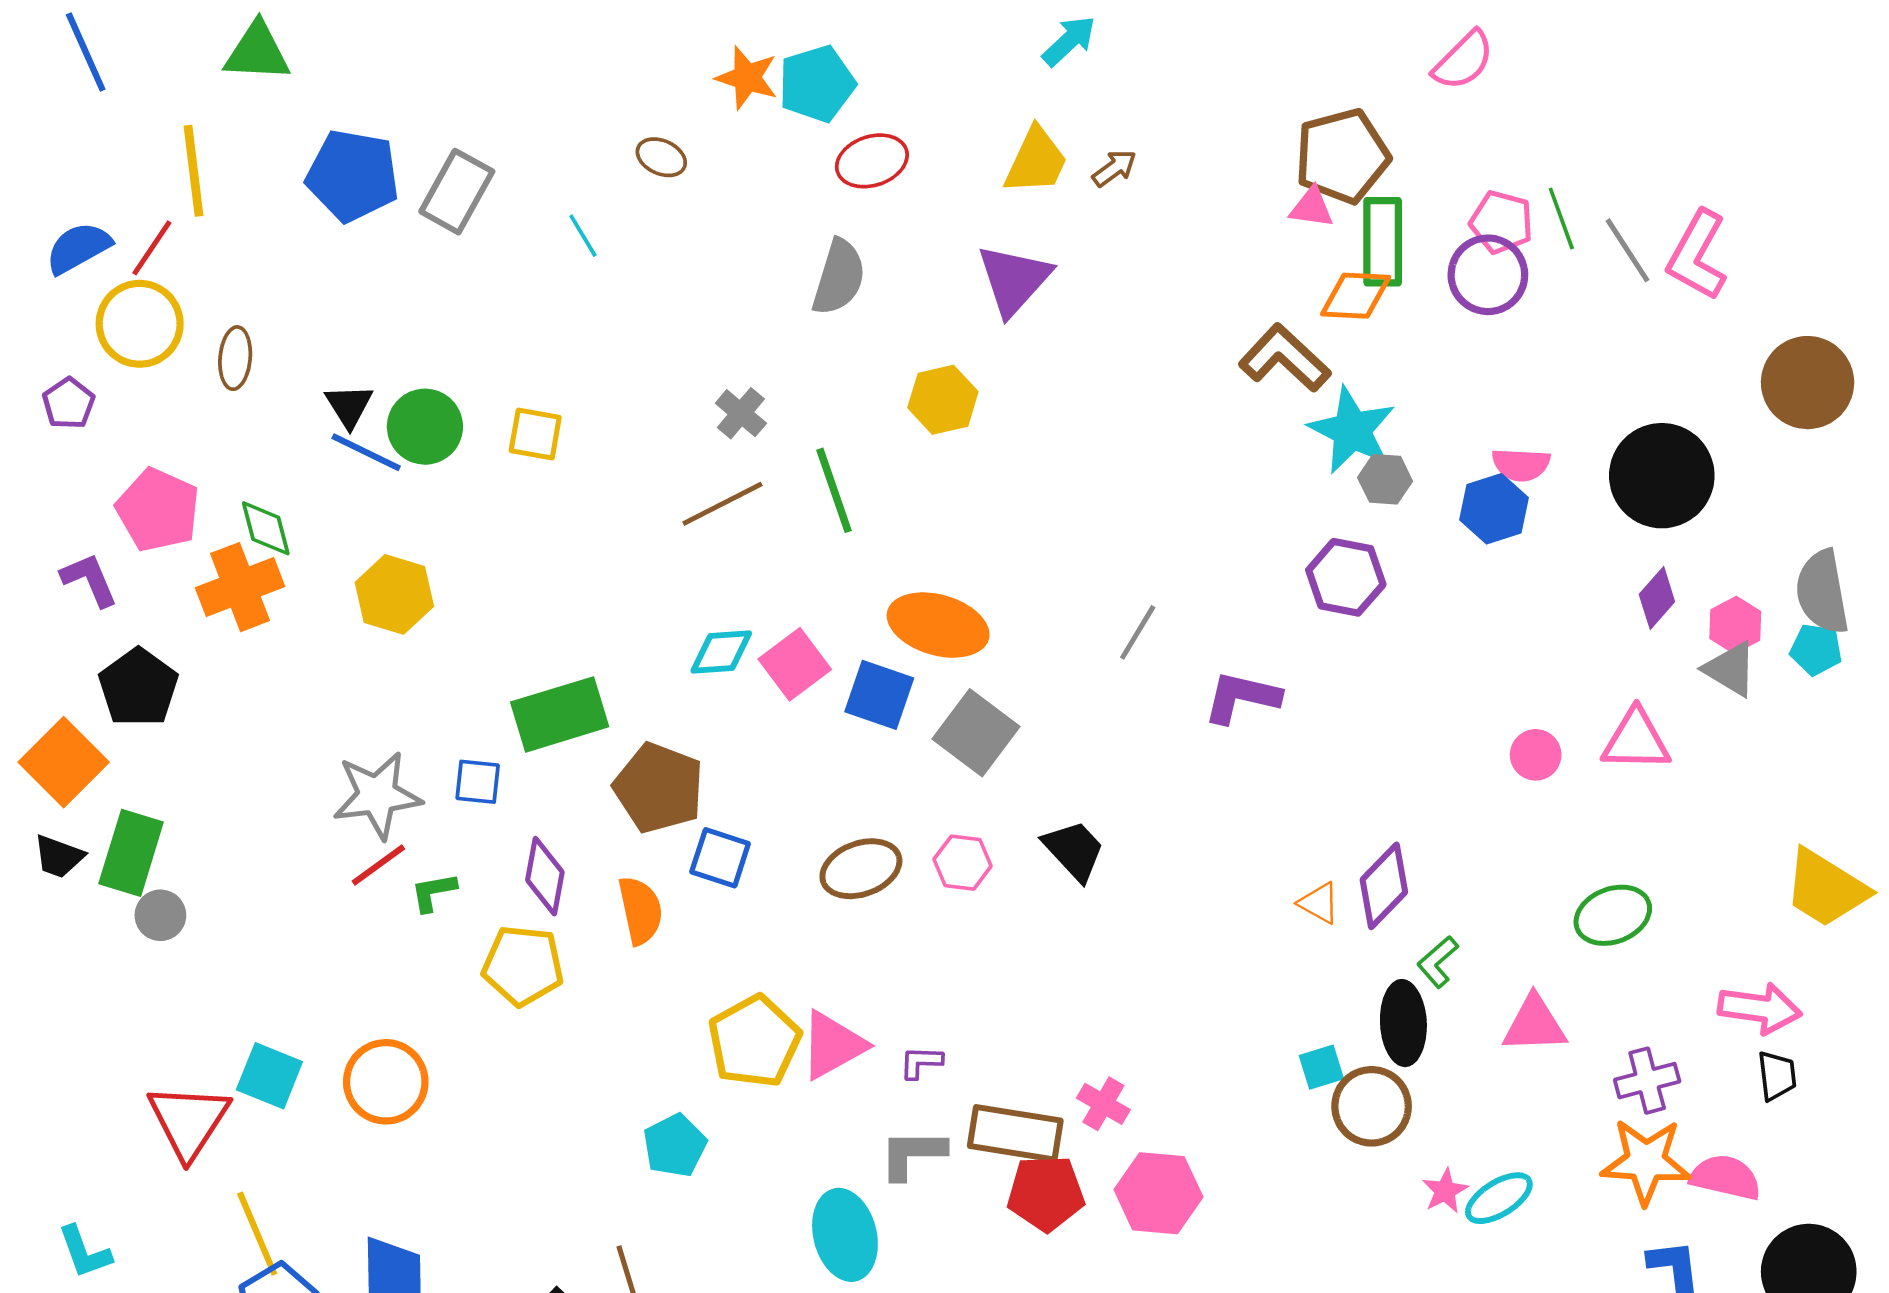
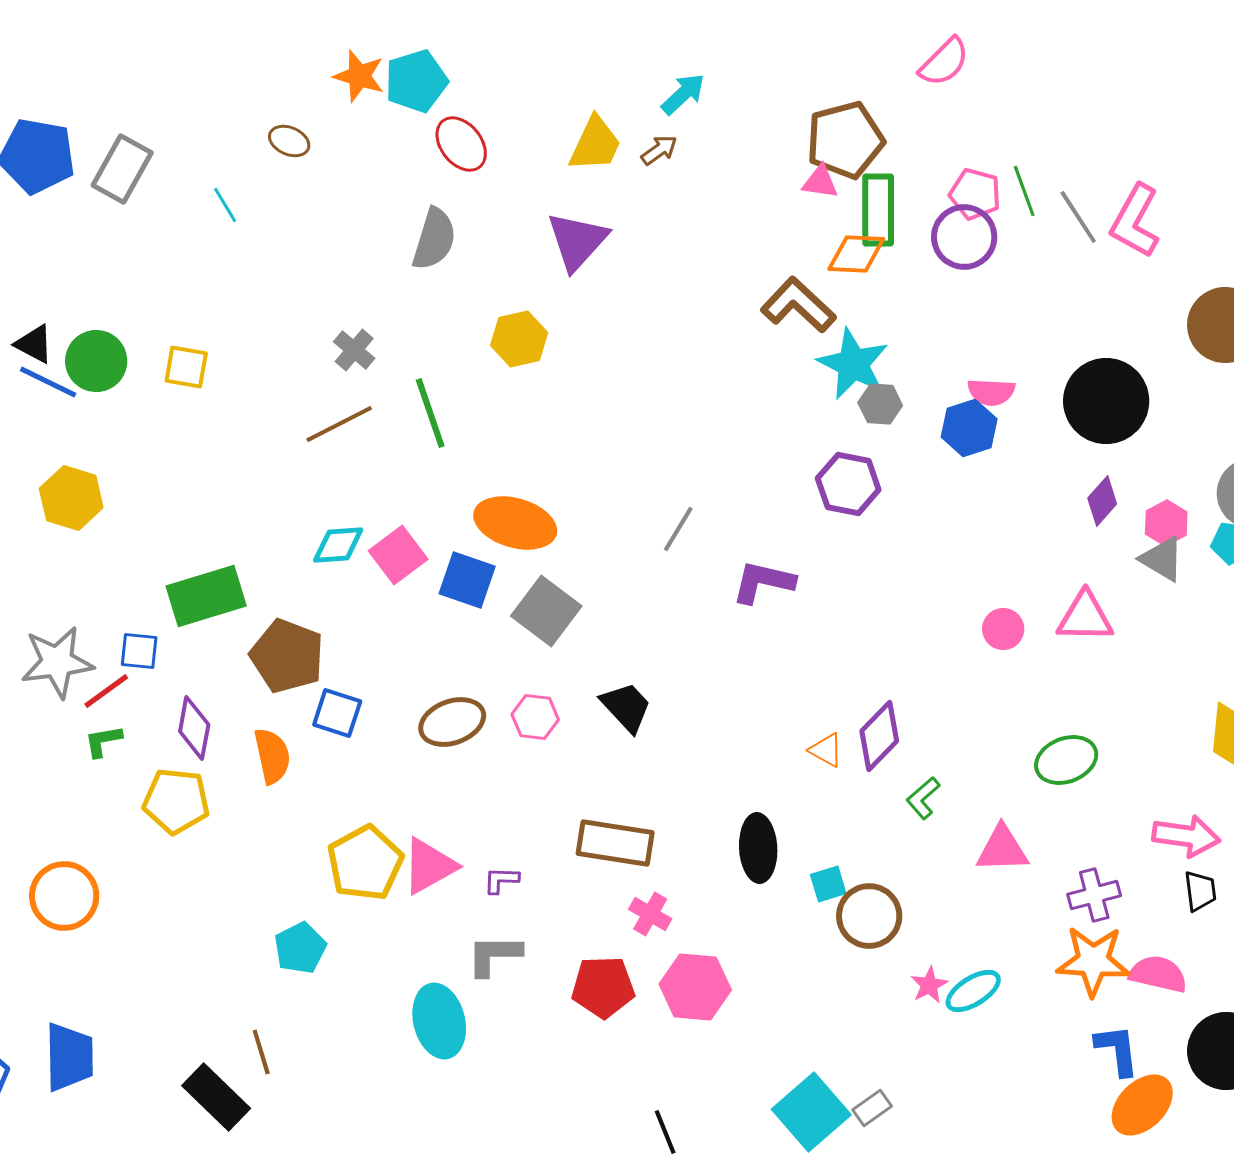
cyan arrow: (1069, 41) -> (683, 94), moved
red ellipse: (872, 161) -> (461, 144), turned 70
black triangle: (349, 406) -> (34, 344), turned -30
red line: (378, 865) -> (106, 691), moved
black ellipse: (1403, 1023) -> (758, 848), moved
brown rectangle: (1015, 1133) -> (615, 843), moved

